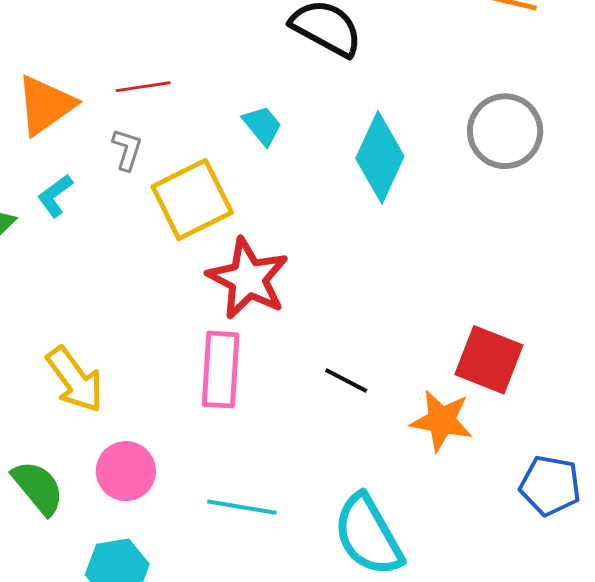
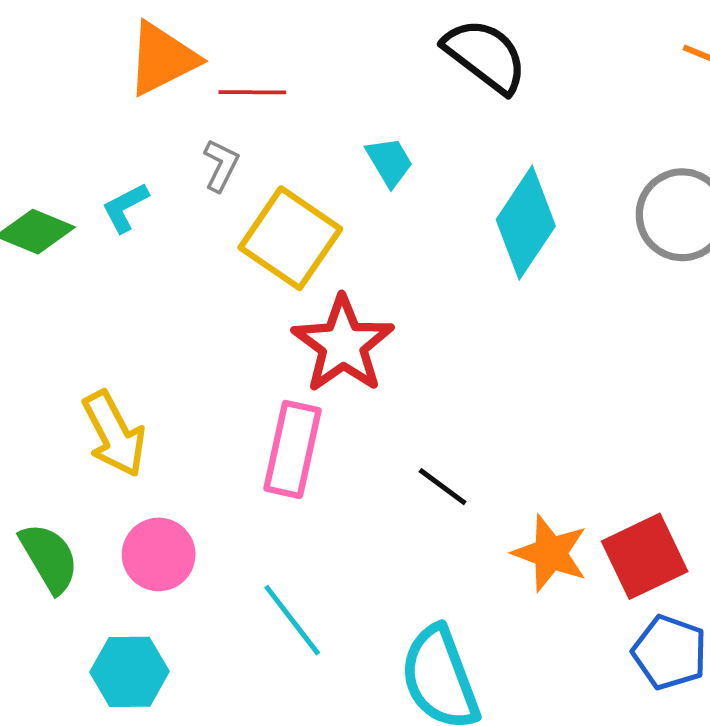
orange triangle: (45, 105) -> (162, 59), moved
yellow square: (192, 200) -> (290, 238), turned -38
red square: (489, 360) -> (645, 556), moved, turned 34
cyan line: (242, 507) -> (292, 620), turned 34

